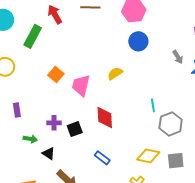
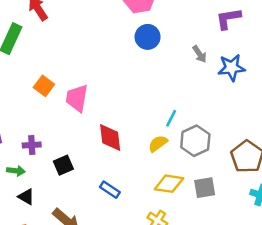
yellow semicircle: (115, 73) -> (158, 144), moved
cyan line: (153, 105) -> (171, 118), turned 40
purple cross: (54, 123) -> (32, 145), moved
black square: (75, 129) -> (63, 165), moved
black triangle: (49, 153) -> (26, 197), moved

